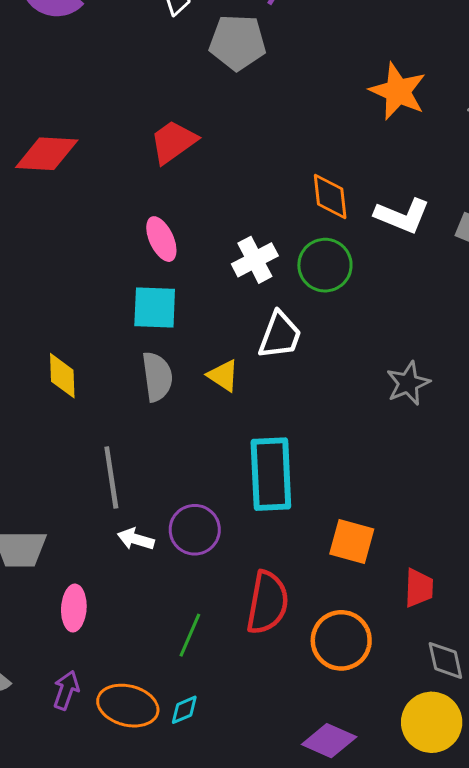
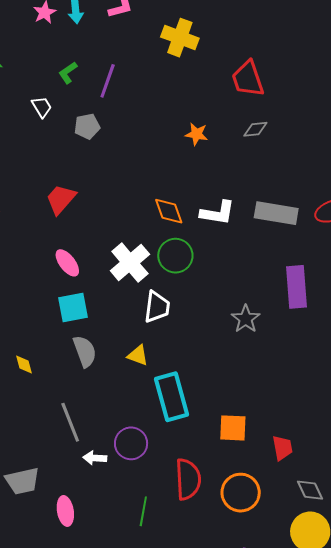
gray pentagon: (237, 42) -> (87, 126), size x0.7
orange star: (398, 91) -> (197, 134), size x0.6
white cross: (255, 260) -> (130, 263), size x1.4
yellow triangle: (223, 375) -> (138, 355), moved
yellow diamond: (62, 376) -> (24, 365), size x0.7

